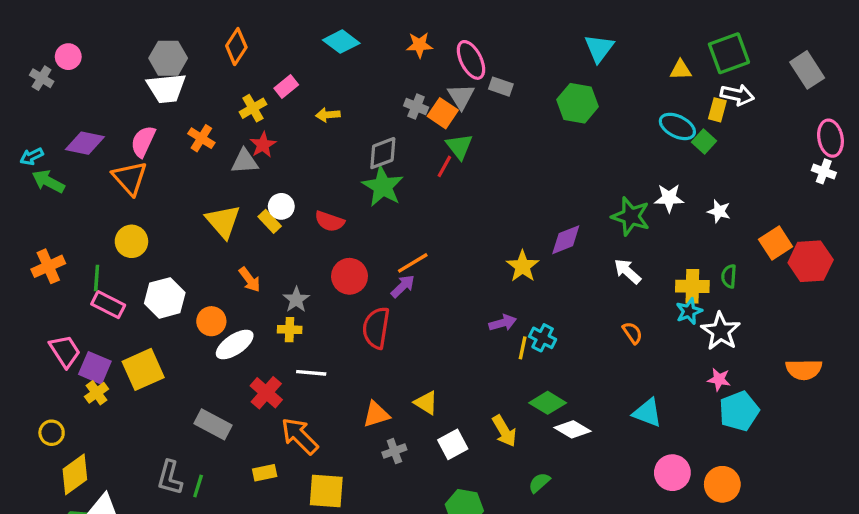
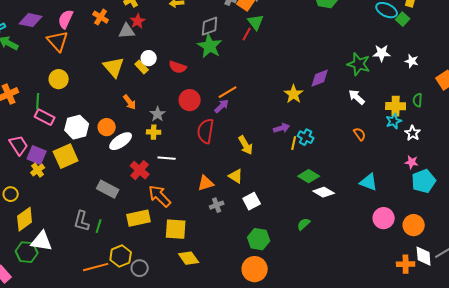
white hexagon: (165, 298) -> (77, 127), moved
white star: (721, 331) -> (413, 133), size x0.7
yellow arrow: (504, 431) -> (246, 145), moved
yellow rectangle: (265, 473) -> (139, 218), size x1.6

